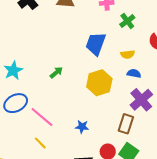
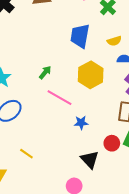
pink line: (42, 117) -> (60, 98), moved
yellow line: (40, 143) -> (26, 154), moved

